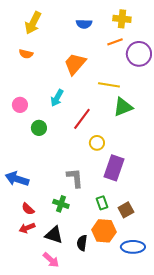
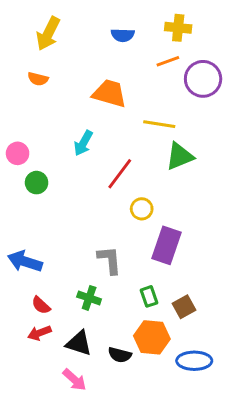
orange trapezoid: (75, 64) -> (110, 93), turned 65
pink circle: (20, 105) -> (18, 153), moved
green circle: (39, 128) -> (37, 183), moved
black semicircle: (82, 243) -> (120, 355), turned -84

